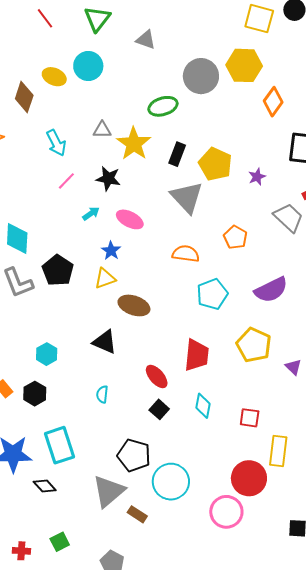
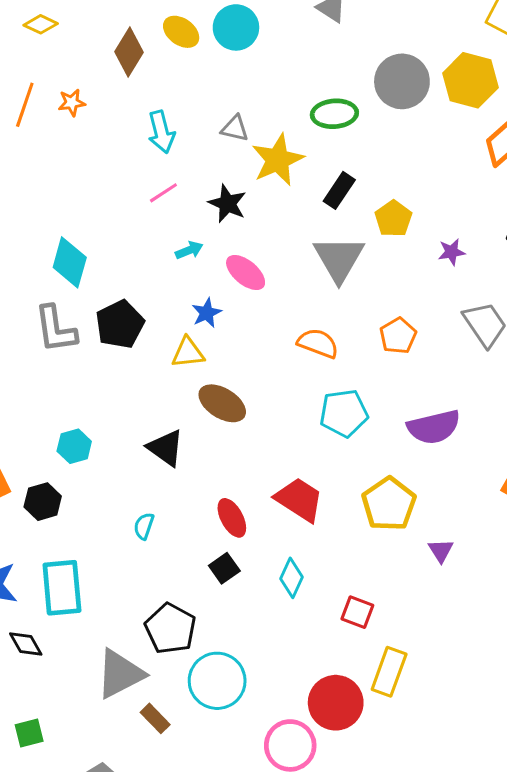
yellow pentagon: (215, 164) -> (393, 219), size x0.7
red trapezoid: (197, 355) -> (299, 500), turned -76

